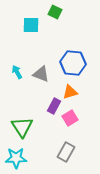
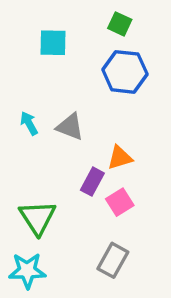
green square: (55, 12) -> (120, 24), moved
blue hexagon: (73, 63) -> (125, 72), moved

